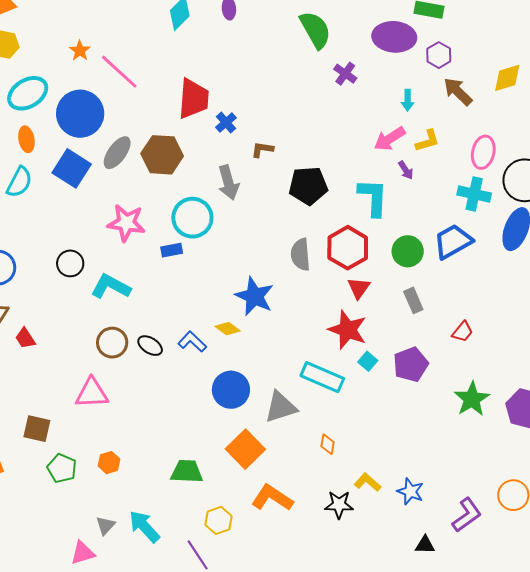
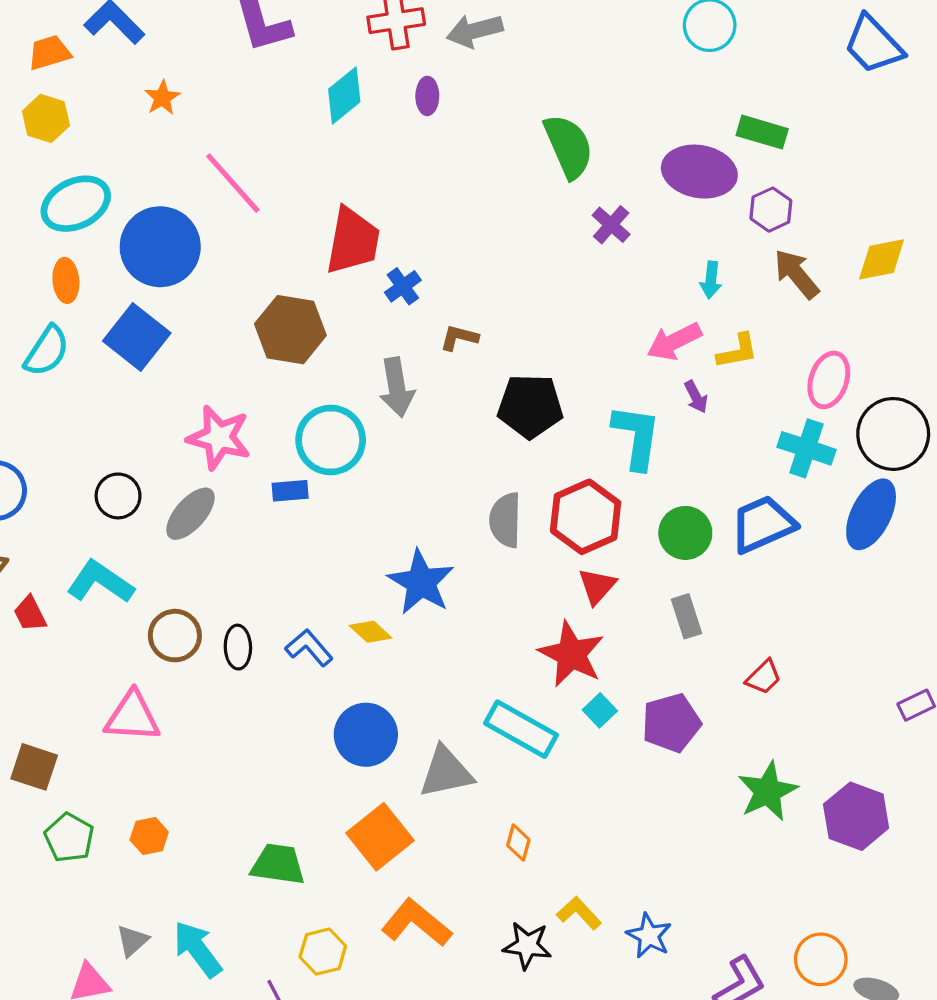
orange star: (80, 51) -> (162, 98), moved
gray ellipse: (117, 153) -> (190, 514), moved
cyan L-shape: (111, 287) -> (100, 582), moved
black ellipse: (150, 346) -> (238, 647), turned 50

